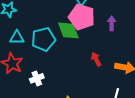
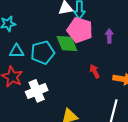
white cross: (37, 78) -> (37, 91), size x1.5

